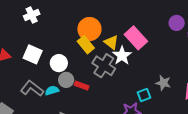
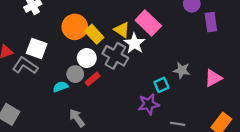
orange circle: (89, 29) -> (75, 27), moved
white circle: (59, 63) -> (87, 58), moved
red rectangle: (82, 86) -> (93, 79), turned -56
gray L-shape: (32, 88) -> (25, 66), moved

